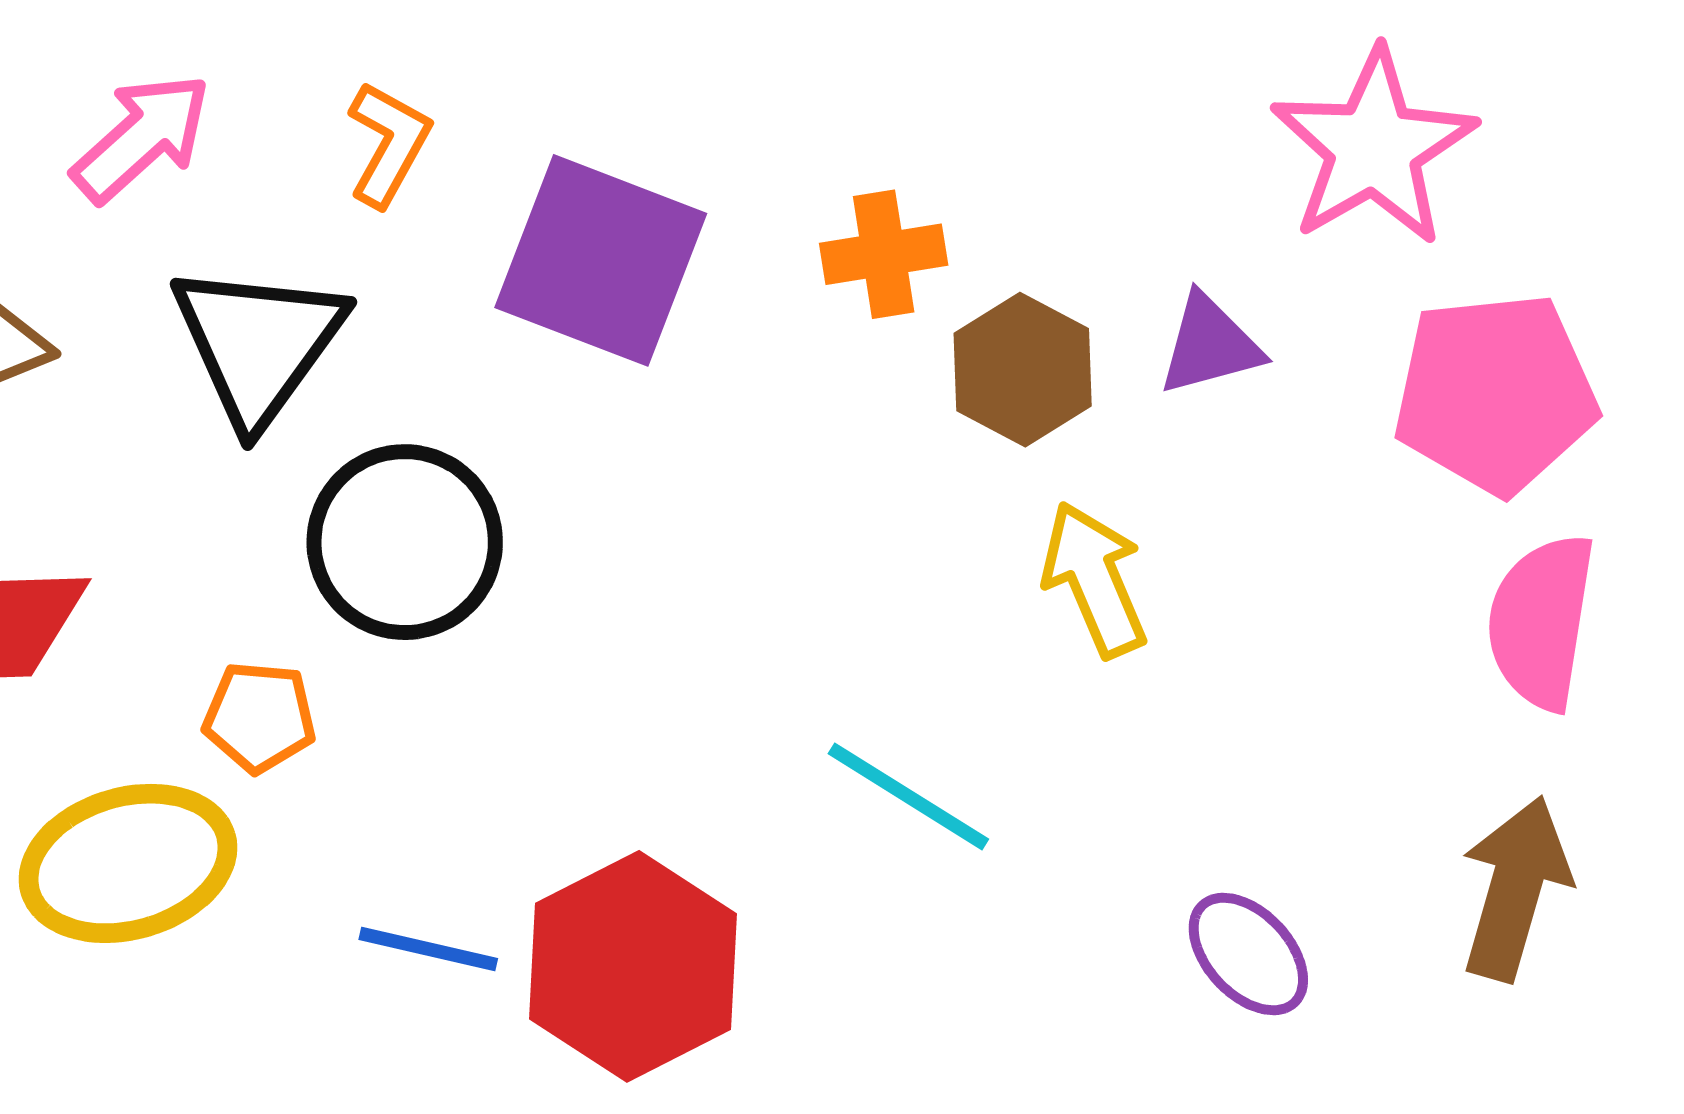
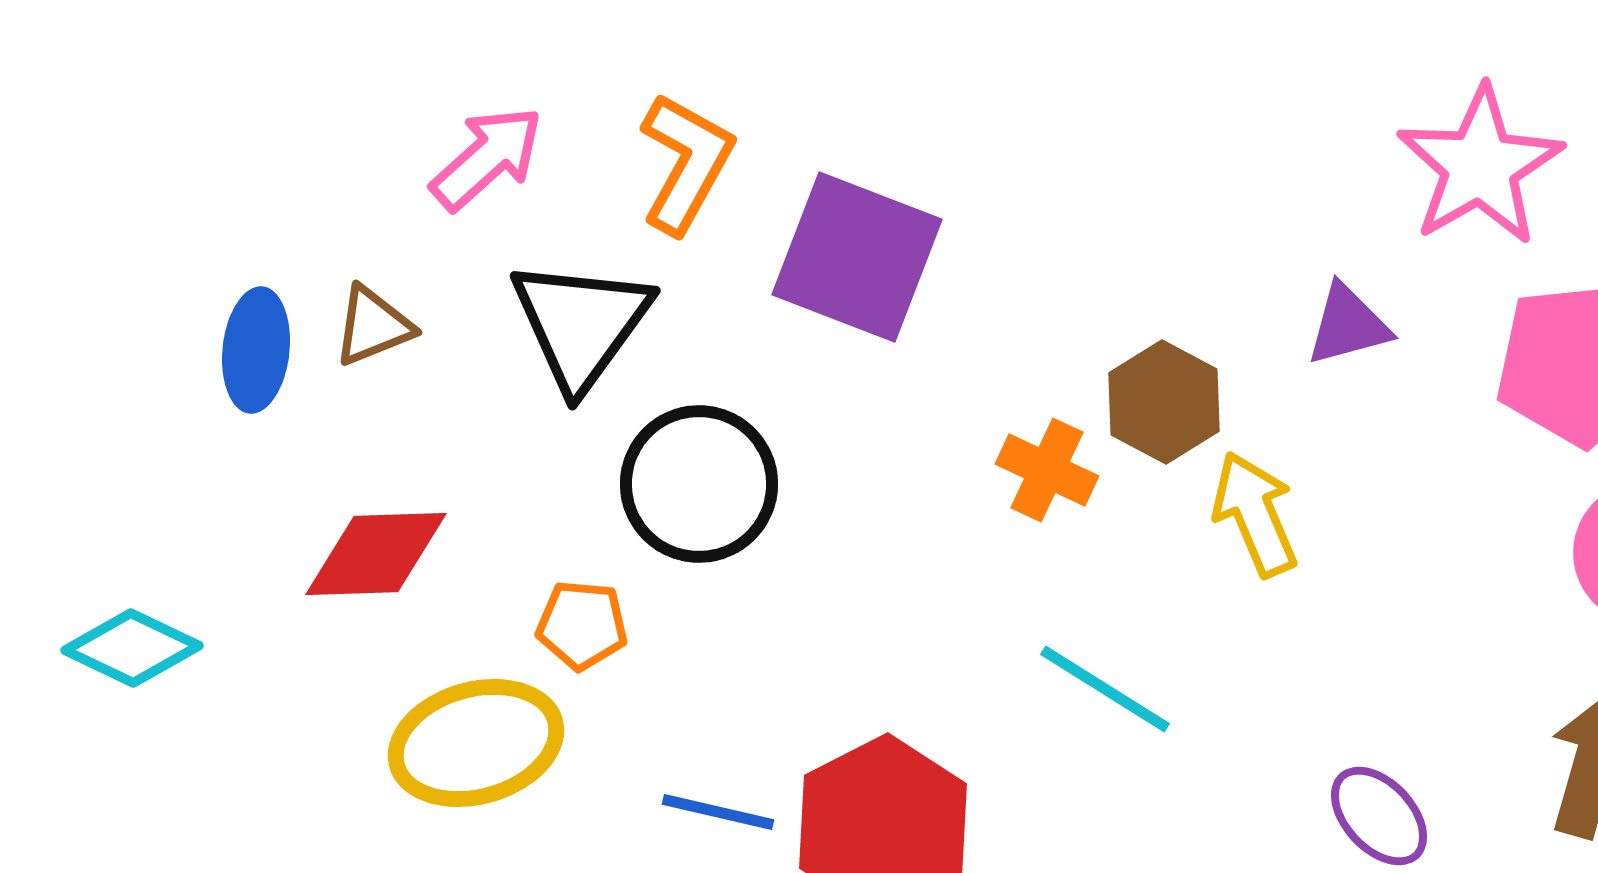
orange L-shape: (389, 144) -> (686, 163), size x1.4
orange cross: (884, 254) -> (1047, 470), moved, turned 34
brown hexagon: (1023, 370) -> (1164, 402), moved

